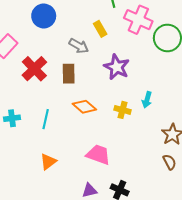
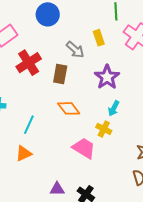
cyan arrow: (147, 100) -> (114, 108), moved
yellow cross: (122, 110) -> (104, 129), moved
cyan line: (46, 119) -> (29, 125), moved
pink trapezoid: (98, 155) -> (84, 148), moved

